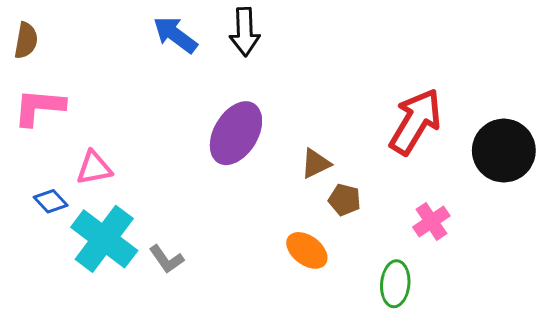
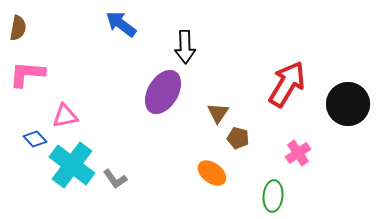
black arrow: (245, 32) -> (185, 47), moved
brown triangle: (316, 164) -> (218, 113), turned -30

